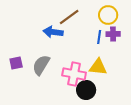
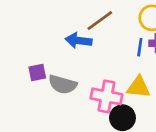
purple square: (16, 63) -> (37, 72), moved
gray semicircle: (41, 65) -> (63, 84), turned -105

